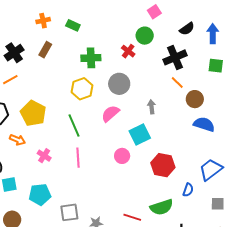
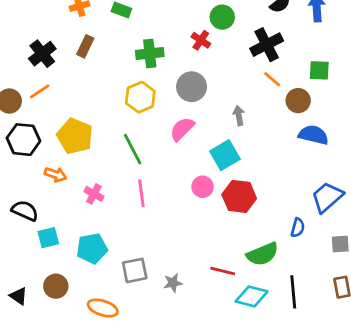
green square: (216, 66) -> (319, 70), moved
red hexagon: (163, 165) -> (239, 196), moved

